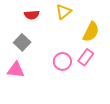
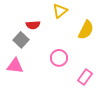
red semicircle: (32, 15) -> (33, 25), moved
pink rectangle: (86, 57) -> (85, 77), moved

